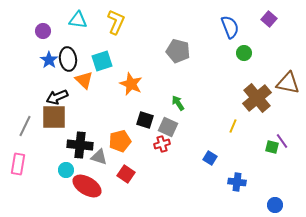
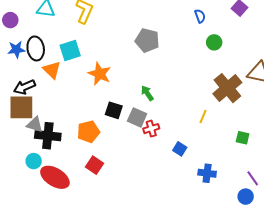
blue semicircle: (230, 27) -> (200, 16), size x0.6
blue star: (49, 60) -> (16, 49), turned 30
purple line: (282, 141) -> (253, 178), moved
red cross: (162, 144) -> (151, 129), moved
gray triangle: (99, 157) -> (35, 125), moved

